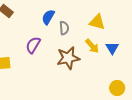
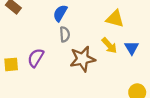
gray semicircle: (64, 28) -> (65, 34), moved
purple semicircle: (33, 45) -> (36, 58), moved

